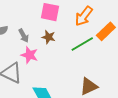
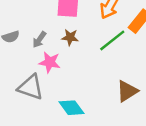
gray arrow: (24, 36) -> (39, 40), turned 72

